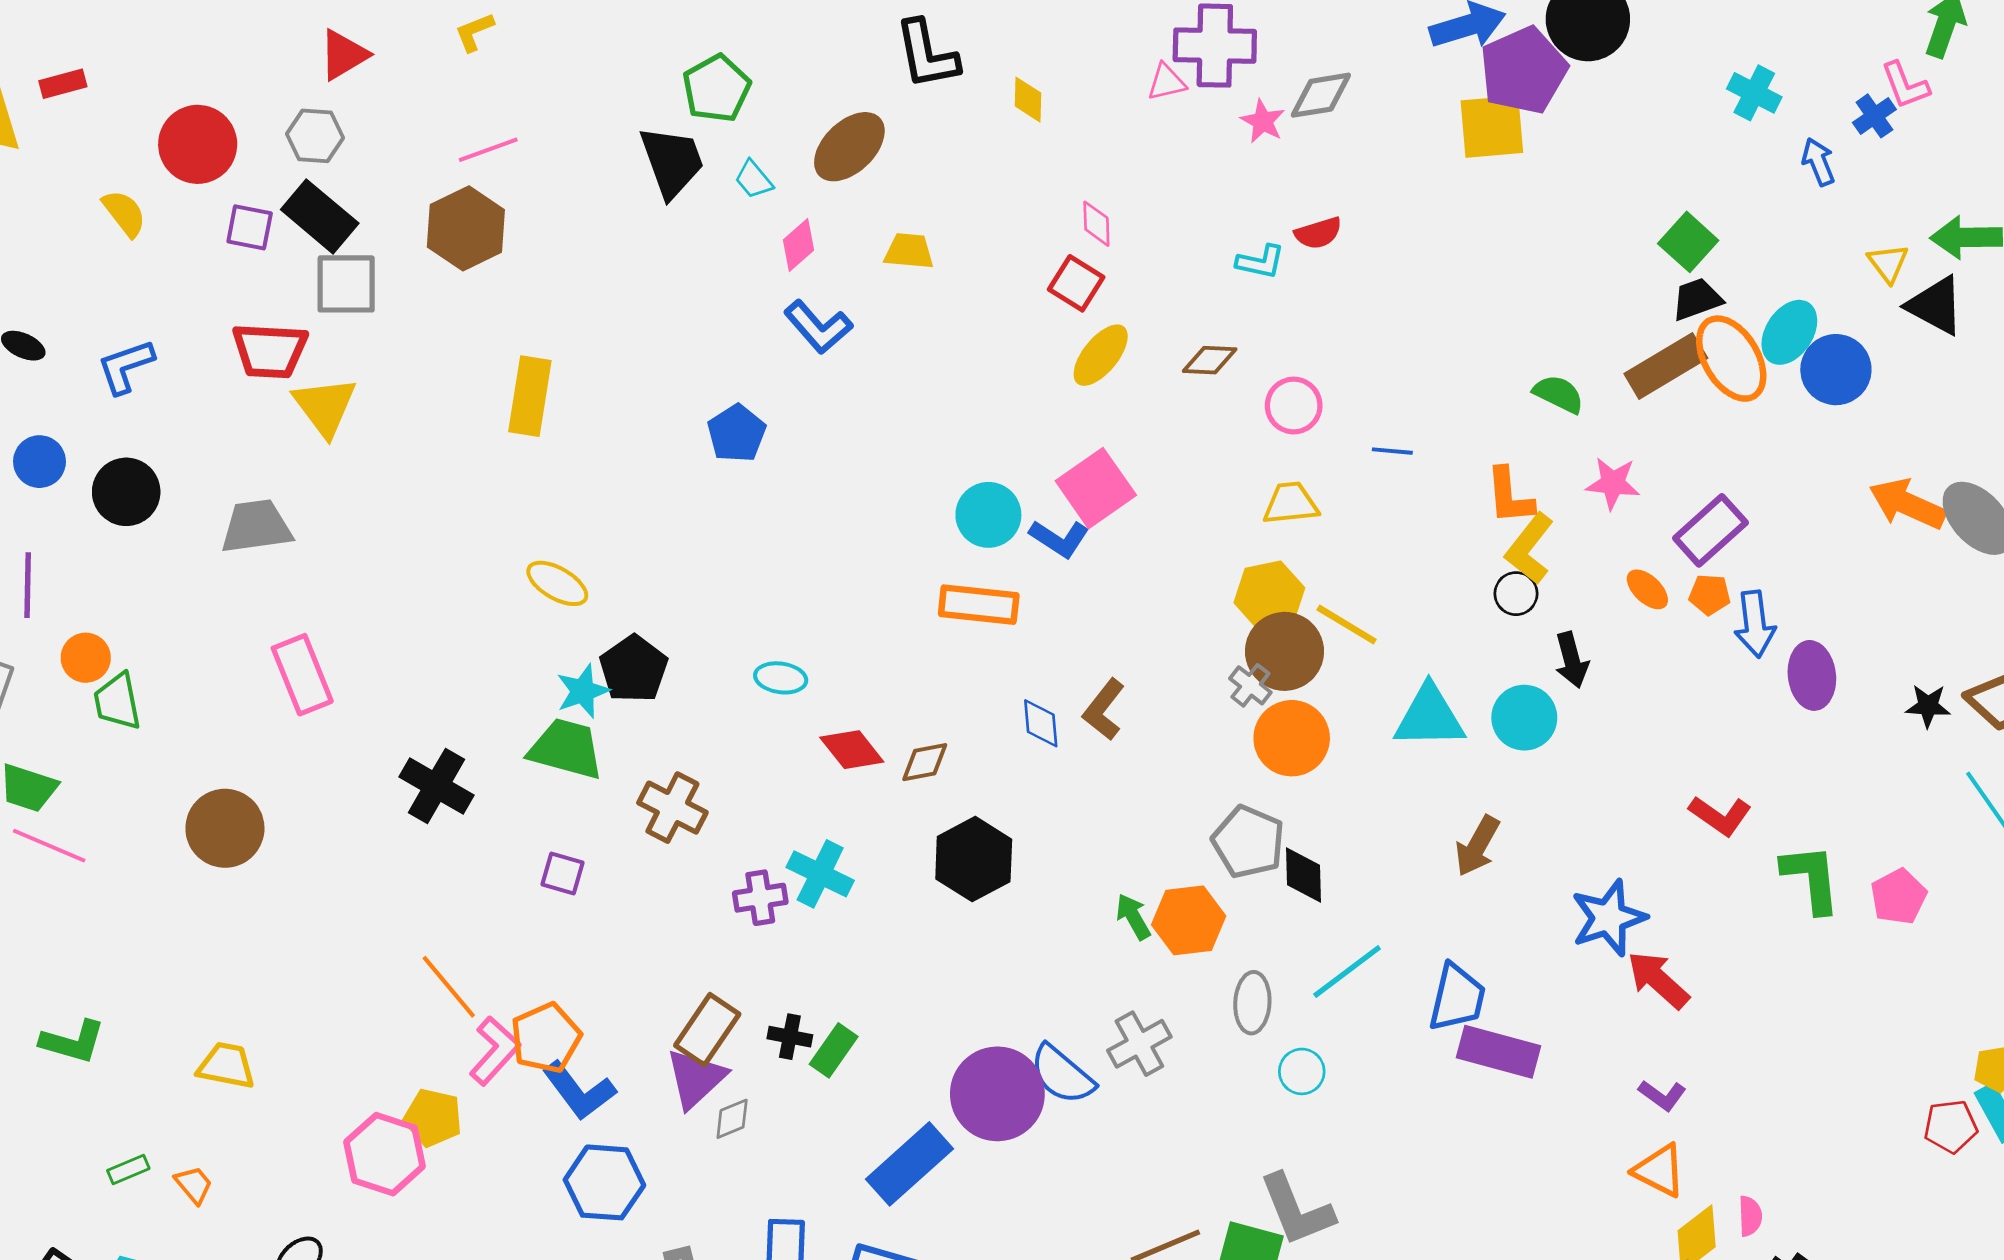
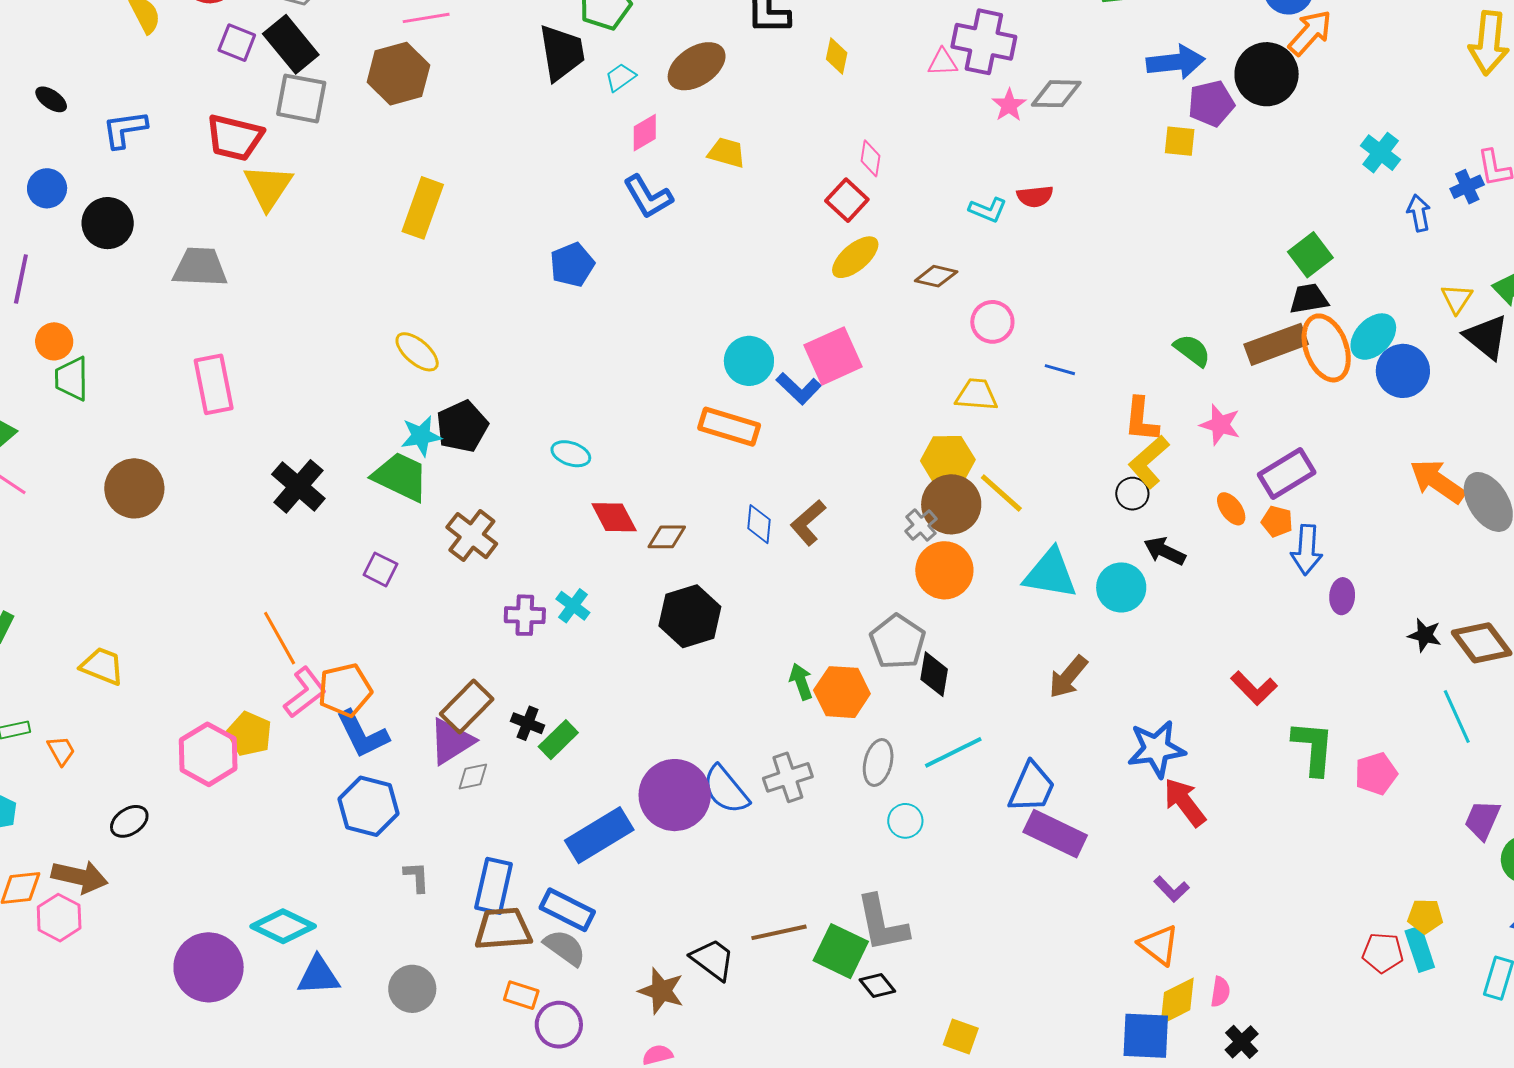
purple pentagon: (1523, 70) -> (1211, 104), size x0.7
yellow square: (1492, 127) -> (1180, 141), size x0.6
cyan trapezoid: (754, 179) -> (620, 77), turned 84
black arrow: (1572, 660) -> (1165, 551), turned 120
purple ellipse: (1812, 675) -> (1342, 596), size x0.7
cyan cross: (820, 874) -> (573, 606), size x0.7

